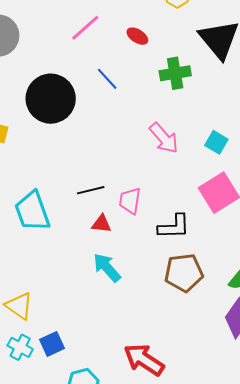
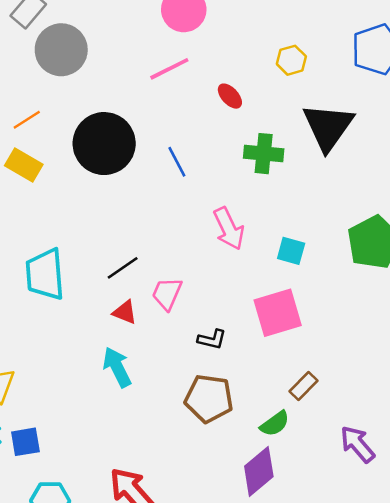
blue line: (107, 79) -> (177, 162), moved
cyan square: (216, 142) -> (291, 251), turned -30
black line: (91, 190) -> (123, 268), turned -36
black L-shape: (174, 227) -> (212, 339), size x0.7

